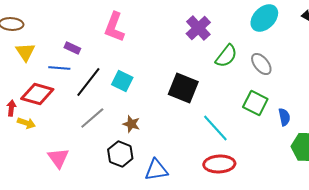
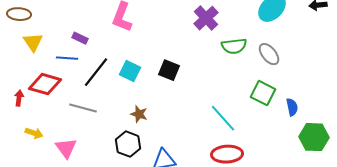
green semicircle: (226, 56) -> (234, 46), turned 45
black square: (183, 88) -> (169, 70), moved, size x0.7
gray line: (92, 118) -> (83, 108), moved, turned 56
yellow arrow: (26, 123) -> (34, 133), moved

